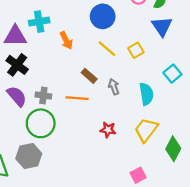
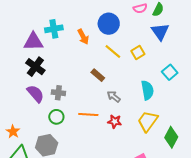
orange arrow: (66, 40) -> (83, 37), moved
gray arrow: (114, 87) -> (114, 97), moved, turned -32
orange line: (77, 98) -> (88, 115), moved
green circle: (41, 123) -> (56, 117), size x0.6

